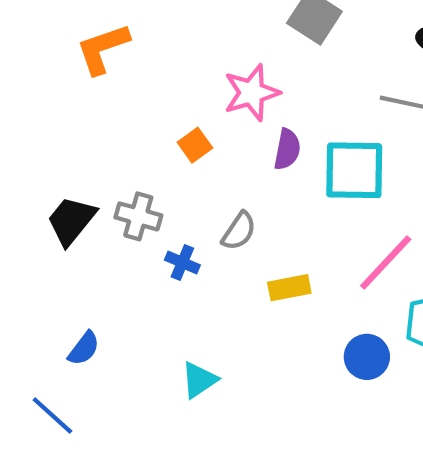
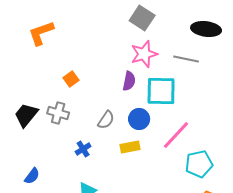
pink star: (252, 93) -> (144, 54), moved
orange square: (195, 145) -> (71, 79), moved
blue cross: (182, 262) -> (83, 149), moved, turned 35
blue circle: (367, 357) -> (139, 119), moved

